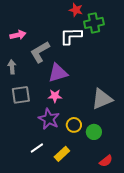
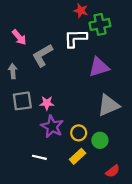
pink arrow: (18, 35) -> (19, 37), turned 63
purple triangle: (58, 73) -> (99, 67), moved
pink star: (55, 96) -> (47, 103), moved
white line: (37, 148) -> (39, 157), turned 48
yellow rectangle: (62, 154) -> (78, 156), moved

